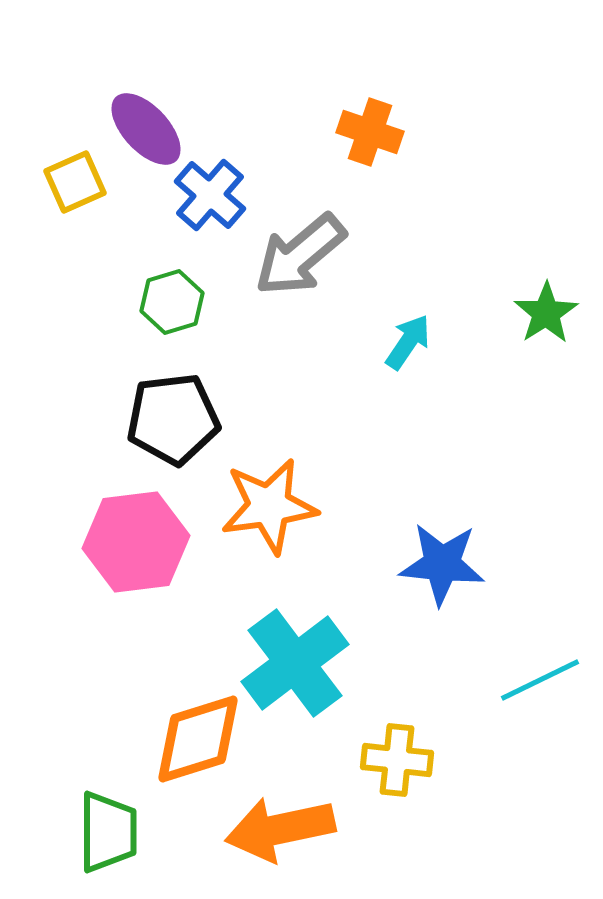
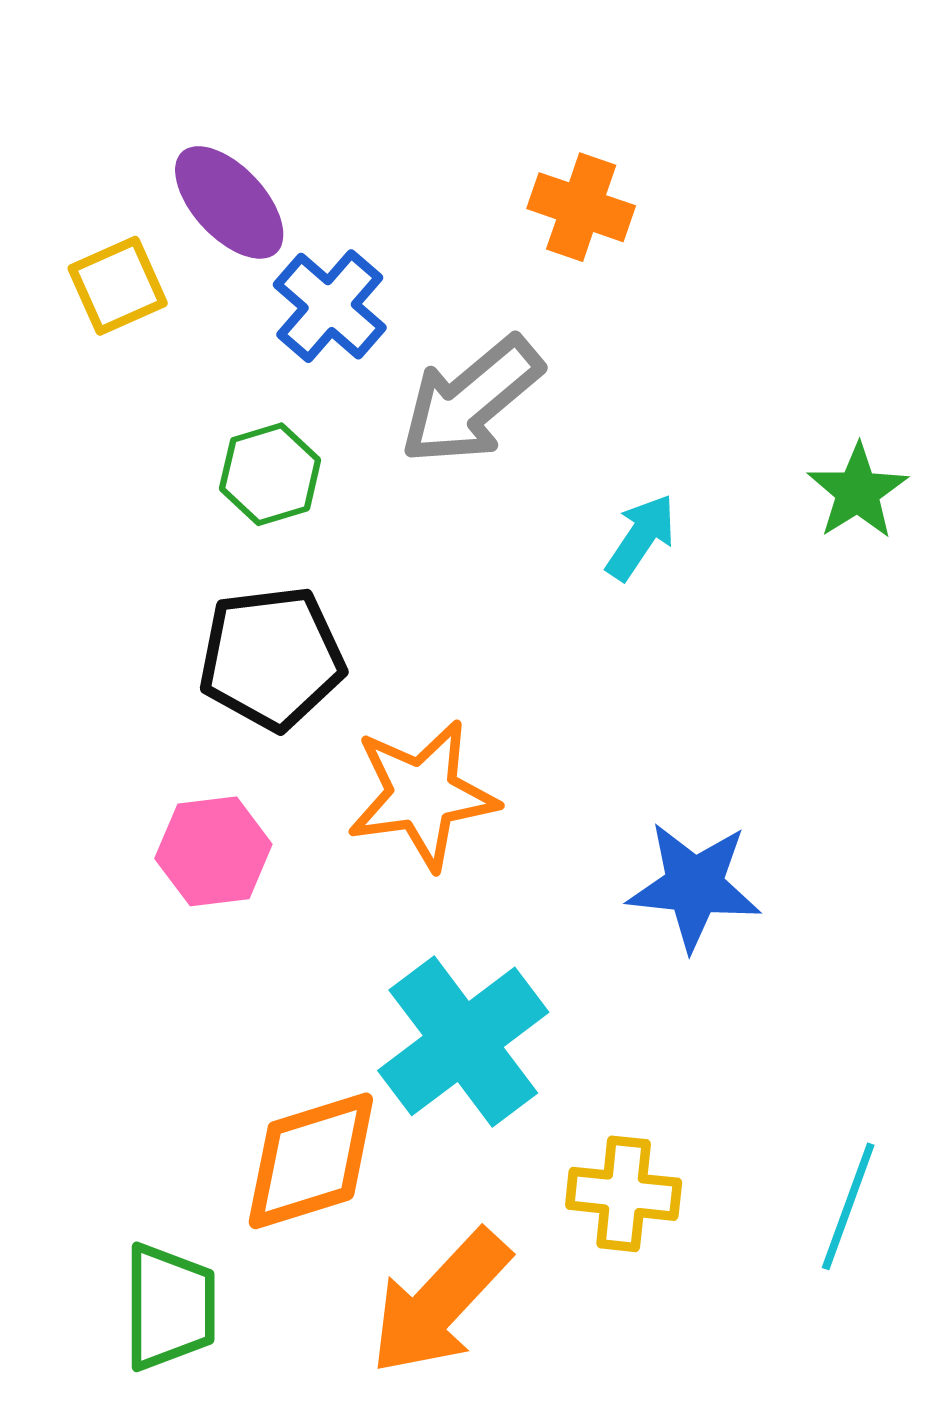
pink hexagon: (136, 542) -> (213, 851), size x0.7
cyan line: (540, 680) -> (848, 1206), moved, turned -44
orange arrow: (280, 829) -> (440, 1302), turned -35

